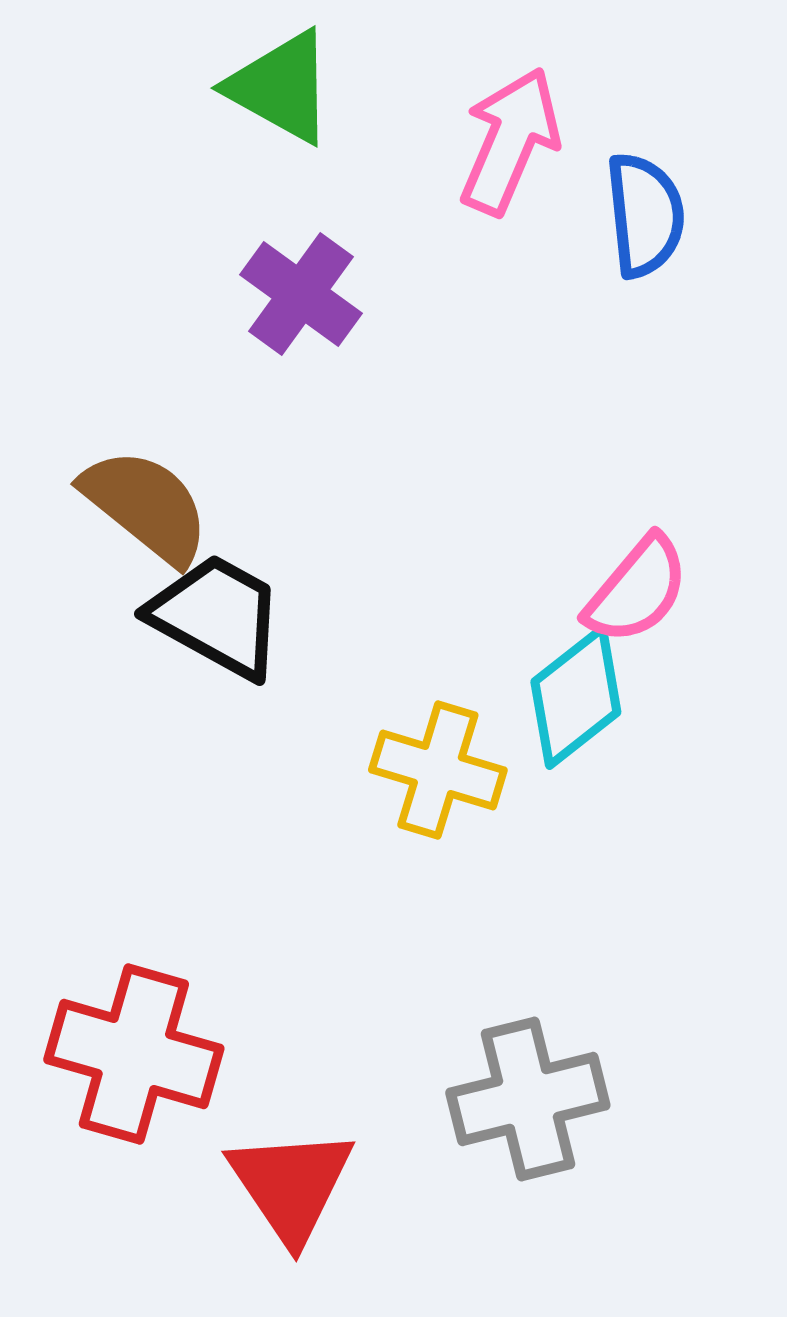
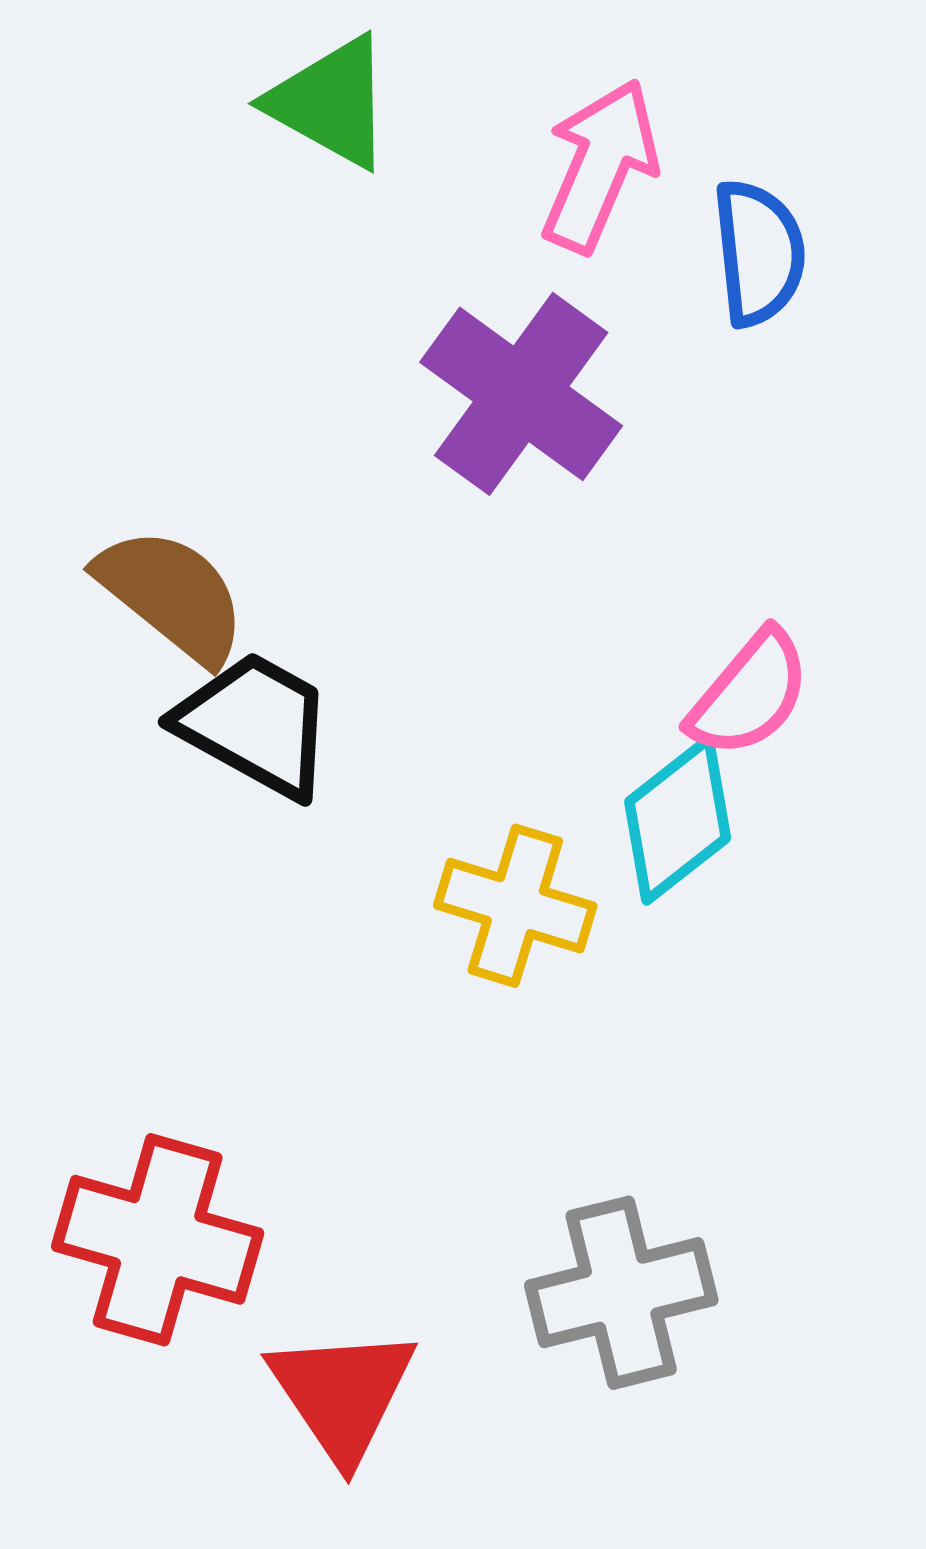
purple cross: (301, 294) -> (521, 394), moved, size x1.4

